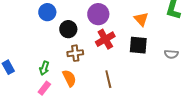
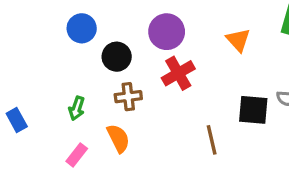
black square: (138, 45) -> (253, 110), moved
green arrow: (44, 68) -> (77, 108), moved
brown line: (108, 79) -> (212, 140), moved

